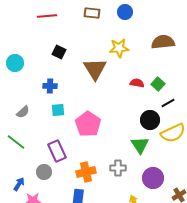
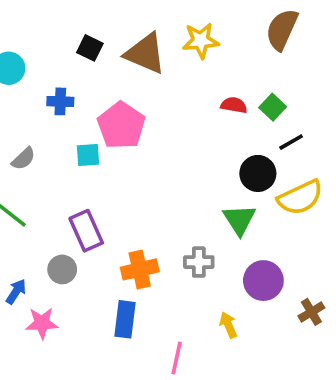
brown semicircle: (163, 42) -> (282, 29), turned -60
brown triangle: (95, 69) -> (145, 53), moved, turned -35
blue cross: (50, 86) -> (60, 101), moved
pink pentagon: (88, 124) -> (121, 125), moved

